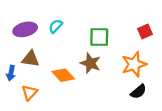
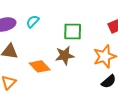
brown star: (90, 63) -> (65, 55), turned -30

